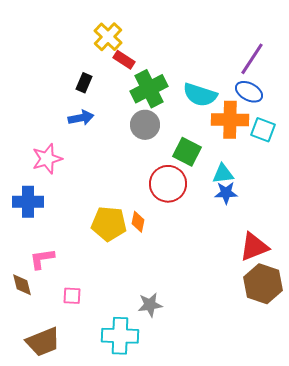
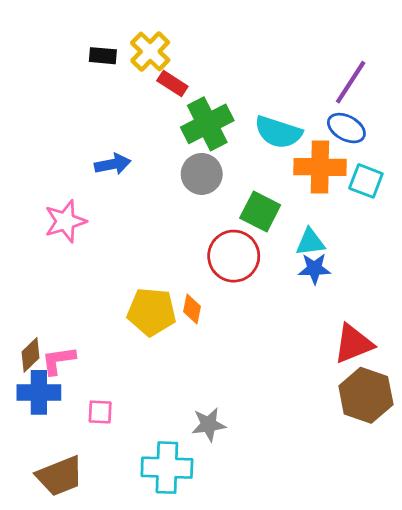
black rectangle: (84, 83) -> (103, 56), moved, turned 72
blue cross: (28, 202) -> (39, 392), moved
brown diamond: (22, 285) -> (31, 355), moved, turned 60

